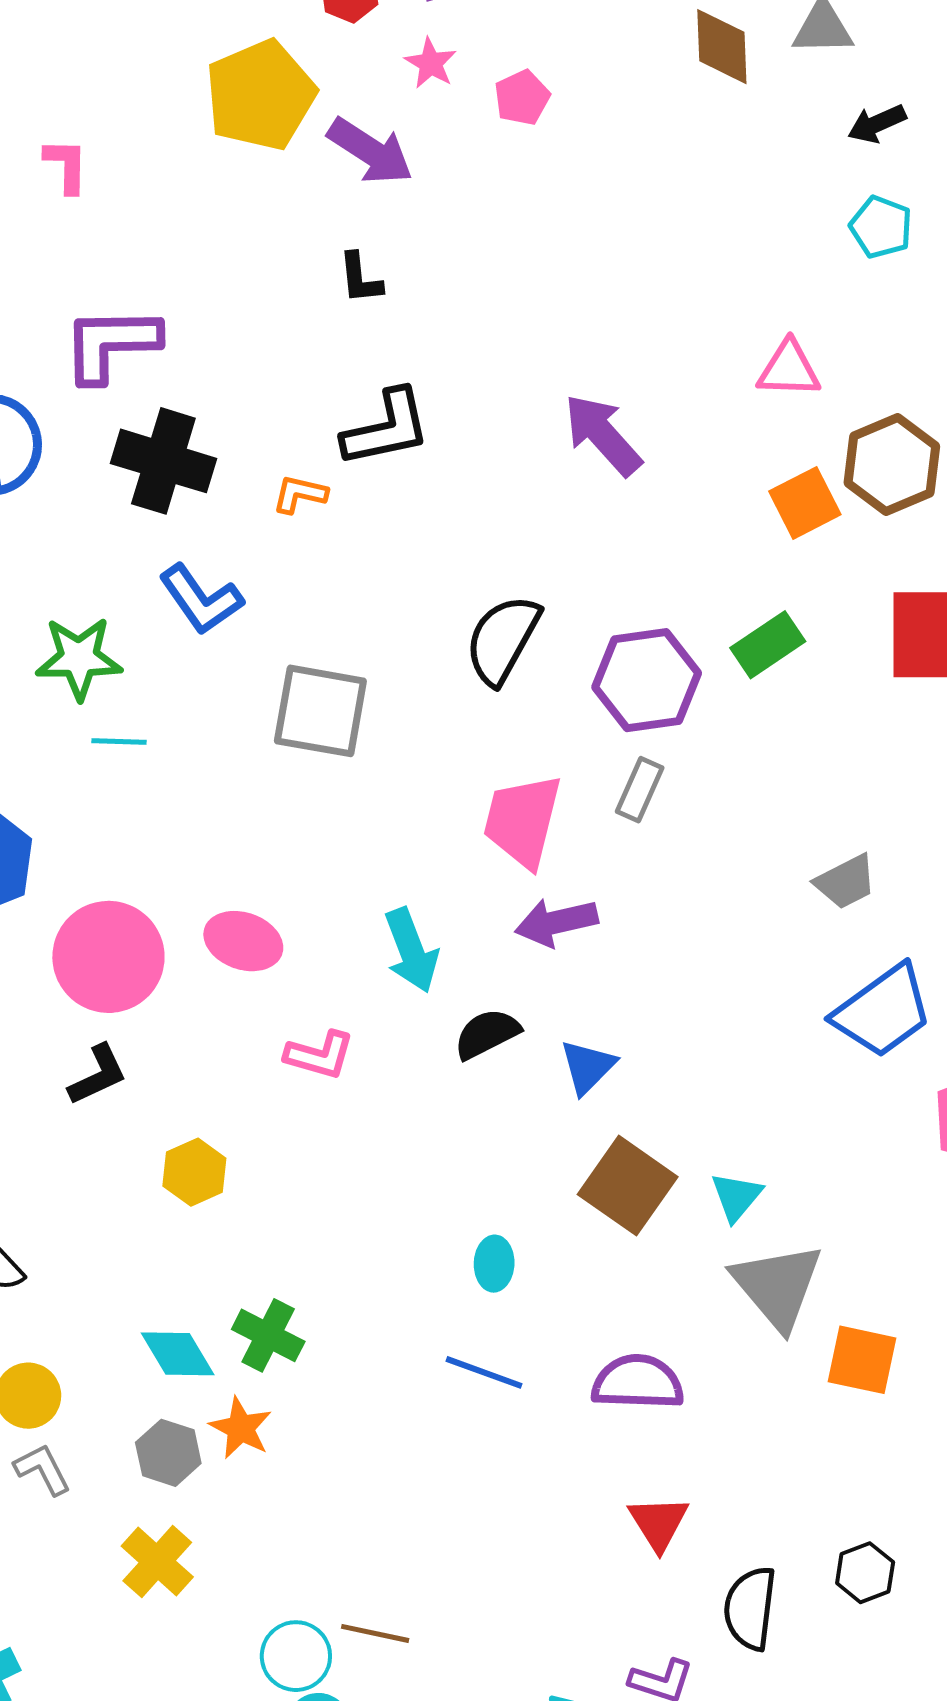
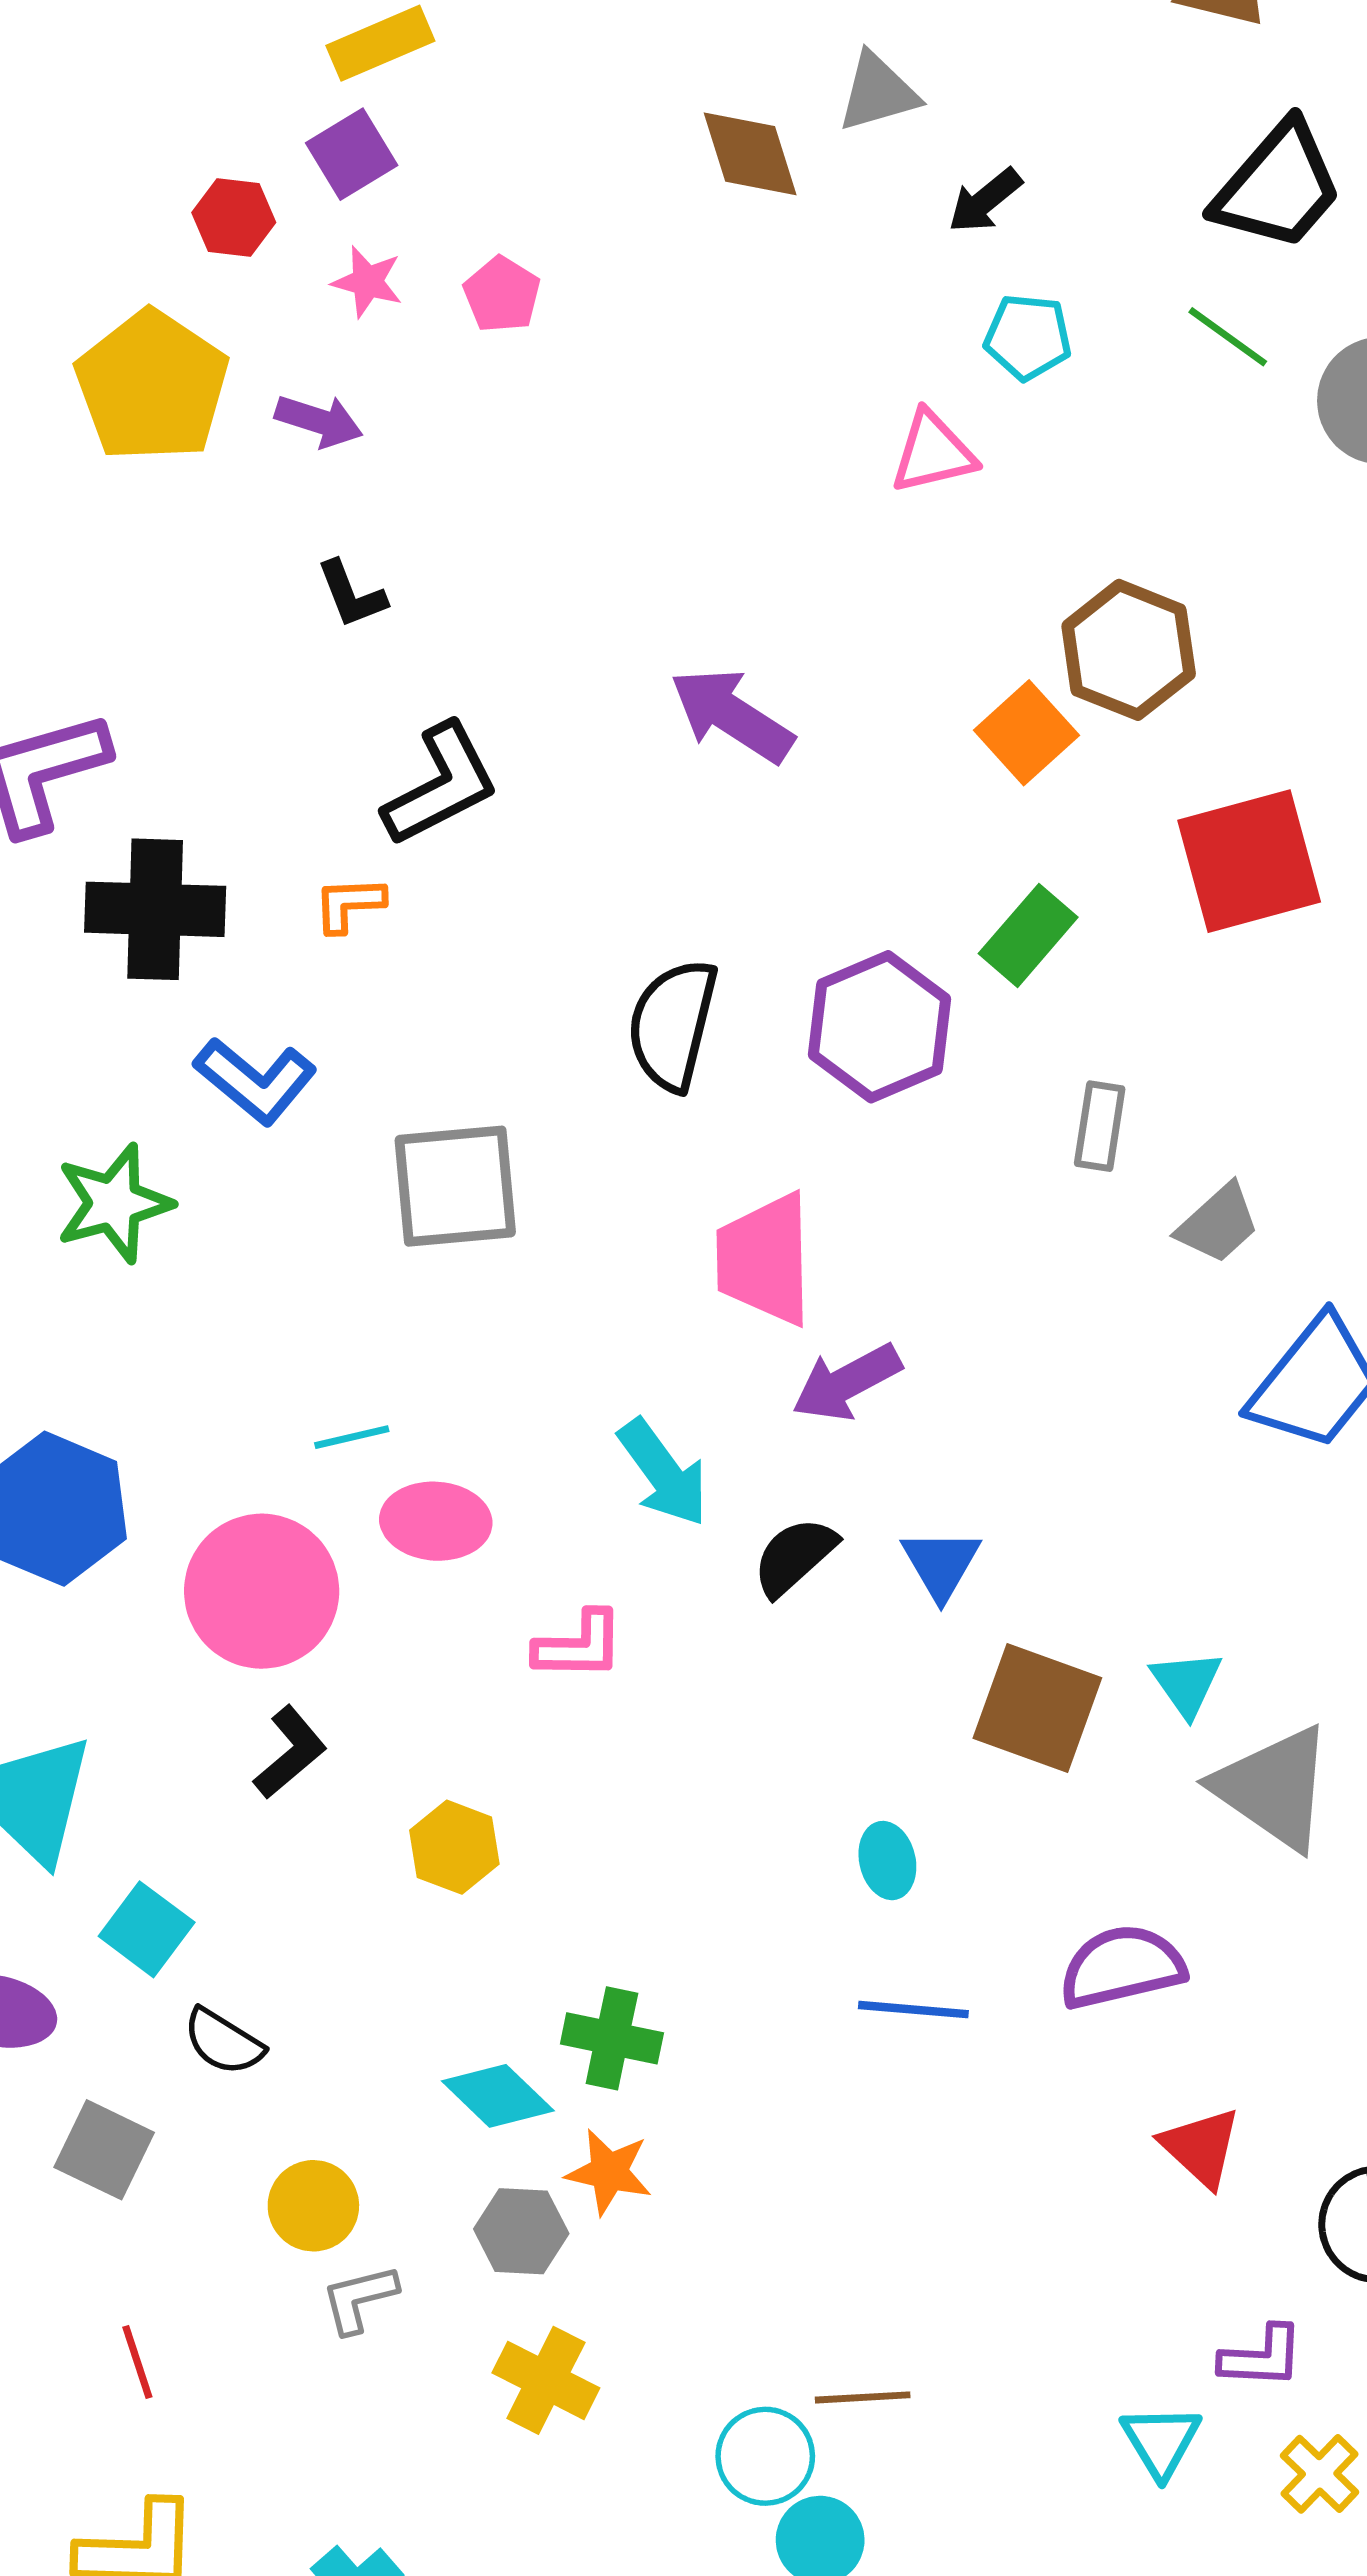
purple arrow: (370, 151) -> (319, 421), size x0.7
pink triangle: (789, 369) -> (933, 452), moved
cyan line: (119, 741) -> (352, 1437), moved
gray rectangle: (640, 790) -> (1100, 1126), moved
gray L-shape: (43, 1469) -> (359, 2299), turned -62

